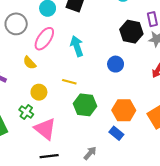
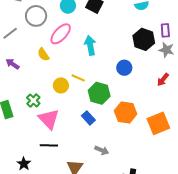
yellow circle: (39, 92) -> (61, 85), moved
green hexagon: (85, 105) -> (99, 93), moved
blue rectangle: (116, 133) -> (88, 118), moved
gray arrow: (90, 153) -> (102, 150), moved, turned 64

